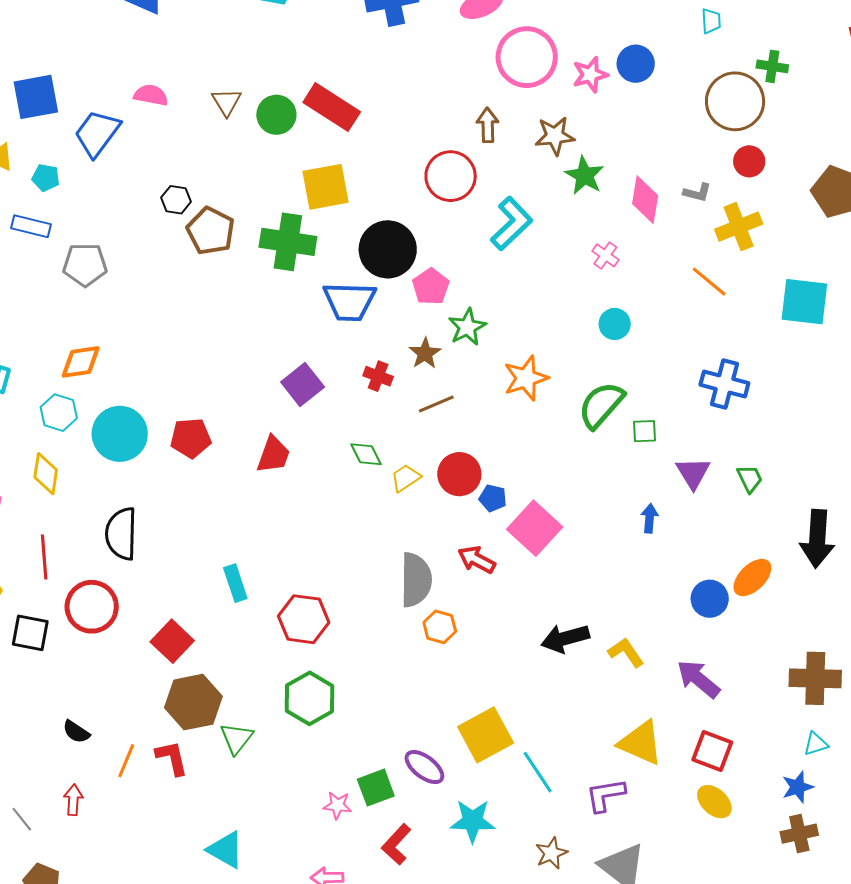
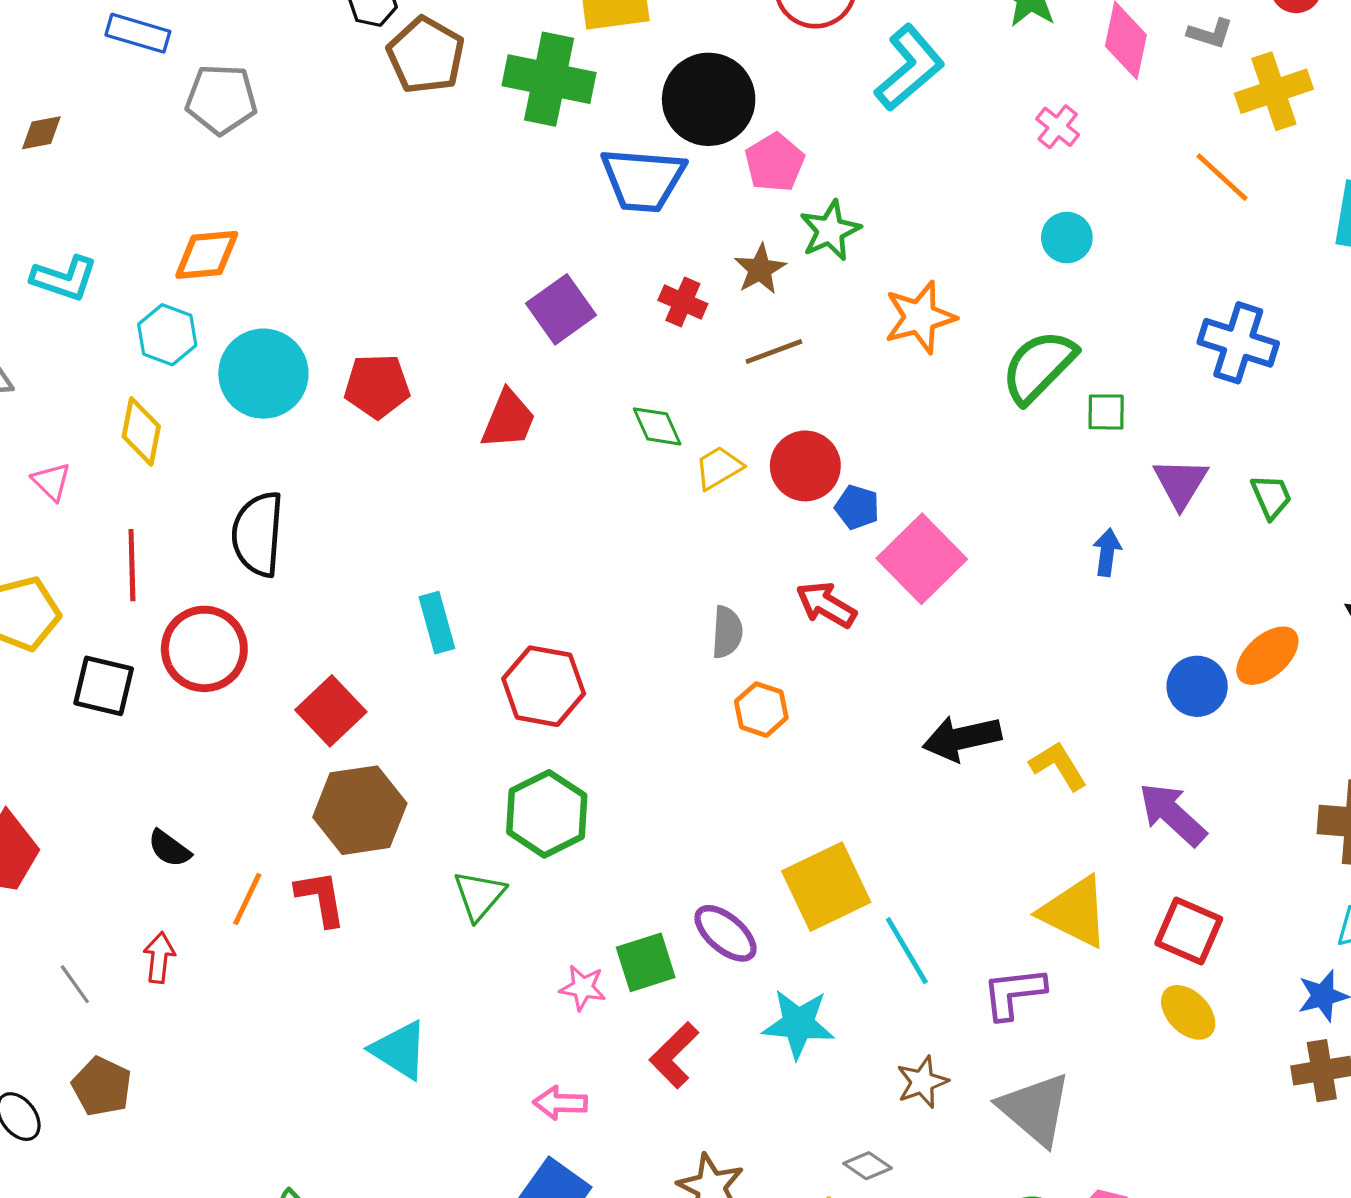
gray semicircle: (416, 580) -> (727, 632), size x0.6
green triangle: (237, 738) -> (479, 895), moved

